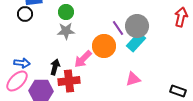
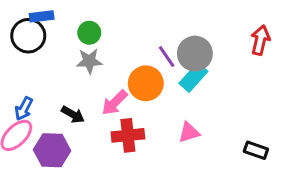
black circle: (25, 14) -> (28, 36), size x1.5
blue arrow: (22, 63) -> (24, 109), turned 112
black arrow: (55, 67) -> (73, 115), turned 105
red cross: (69, 81) -> (128, 135), moved

